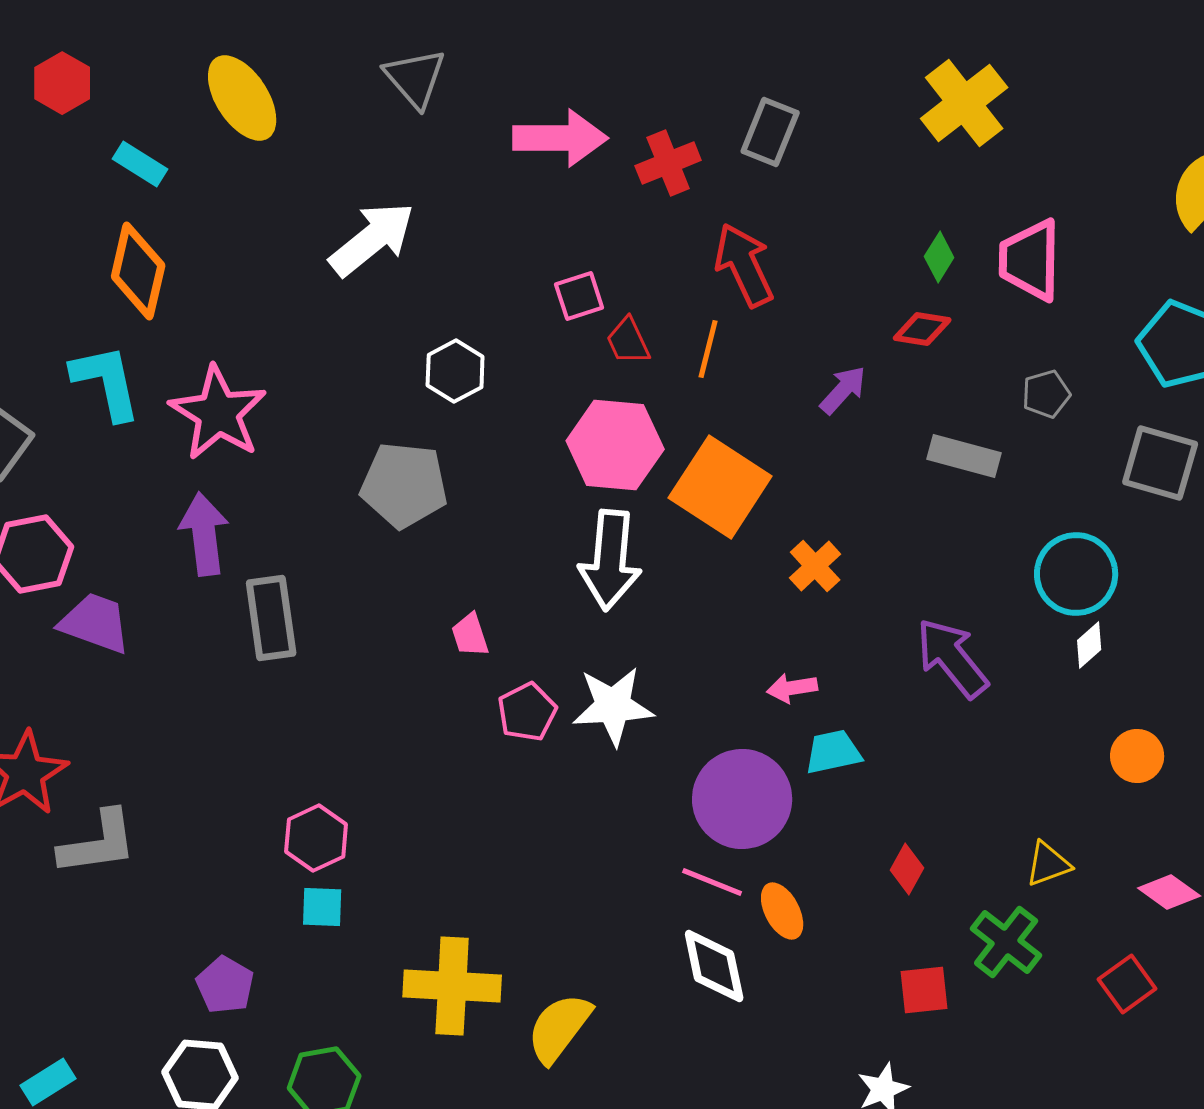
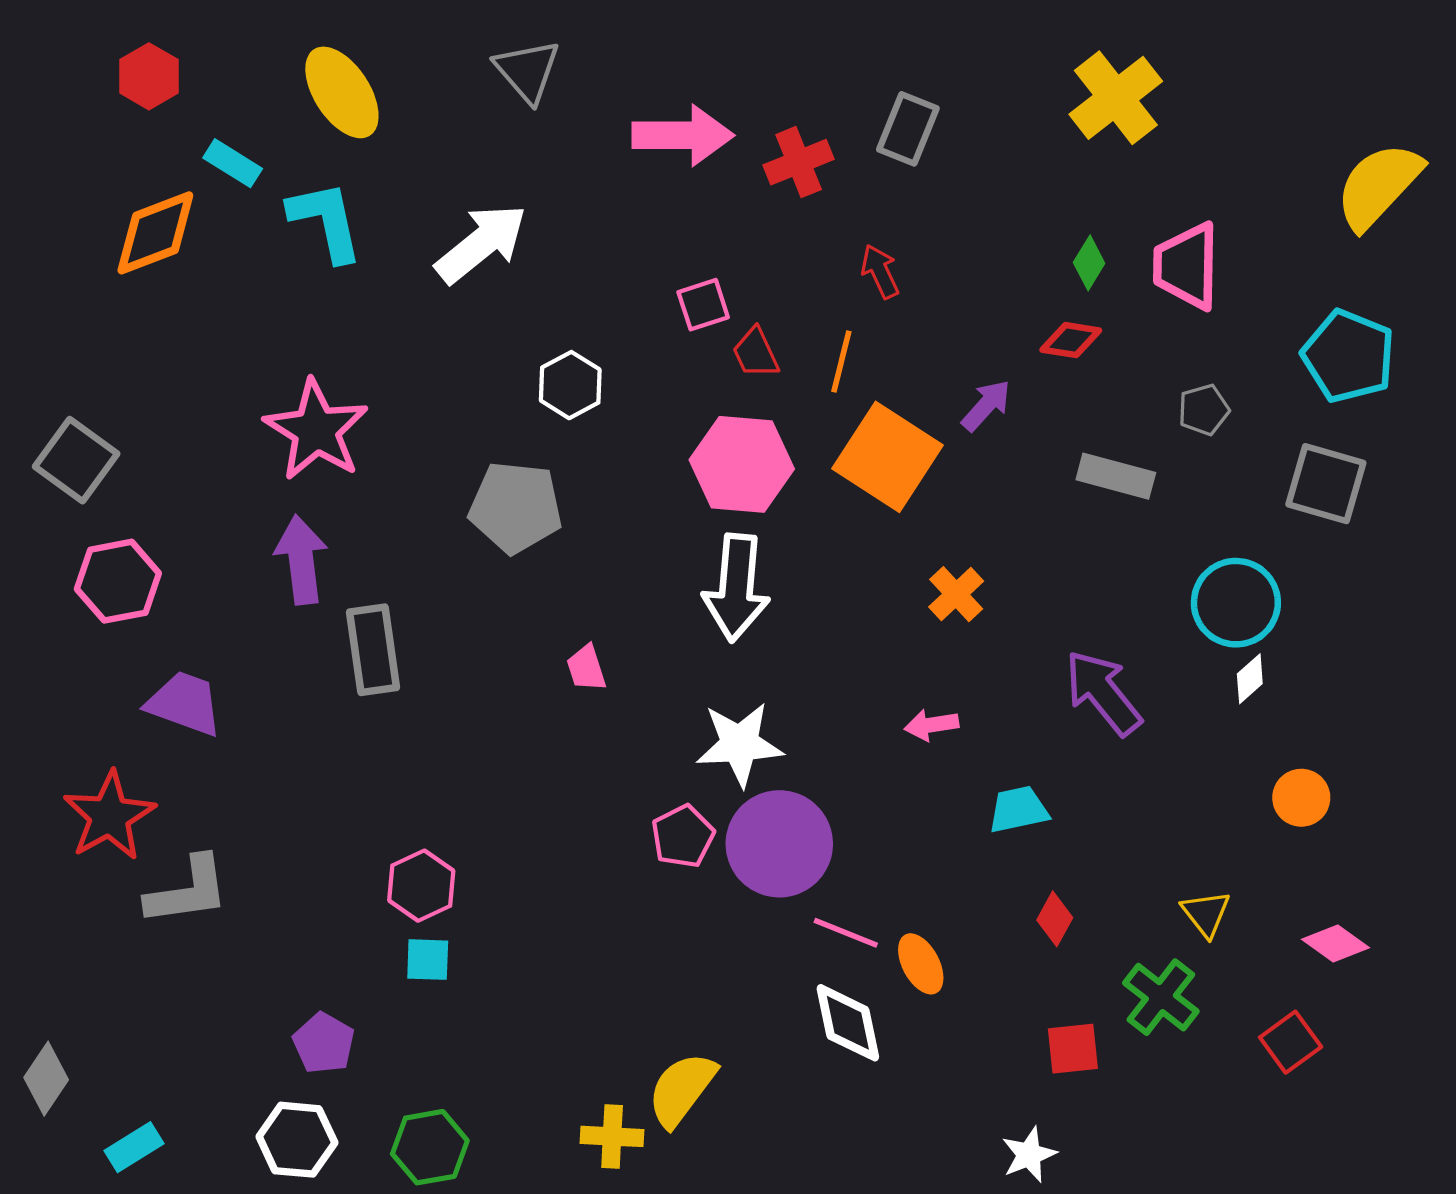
red arrow: (744, 265) -> (880, 271), size x0.6
orange diamond: (138, 271) -> (155, 233), moved, turned 56
cyan L-shape: (106, 382) -> (326, 221), moved
orange square: (720, 487) -> (888, 457), moved
purple trapezoid: (95, 623) -> (184, 703), moved
pink pentagon: (527, 712) -> (683, 836), moved
cyan trapezoid: (833, 752) -> (1018, 810), moved
purple circle: (742, 799) -> (779, 844), moved
yellow triangle: (1048, 864) -> (1206, 913), turned -48
yellow cross: (452, 986) -> (612, 1136), moved, size x0.6

